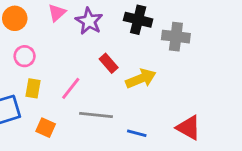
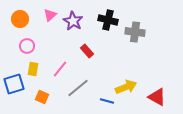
yellow arrow: (141, 79) -> (126, 87), moved
gray line: (96, 115) -> (78, 88), turned -45
red triangle: (189, 128) -> (157, 97), moved

